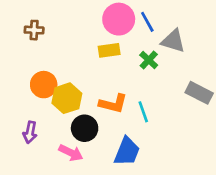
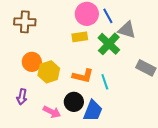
brown cross: (34, 30) -> (25, 22), size x1.5
green cross: (149, 60) -> (109, 44), size x1.6
black circle: (85, 128) -> (74, 102), moved

